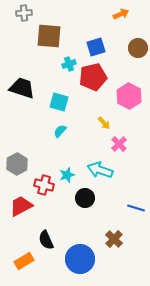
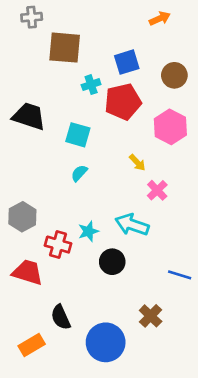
brown circle: (138, 48) -> (174, 75), moved
red trapezoid: (21, 206) -> (28, 272), turned 45

